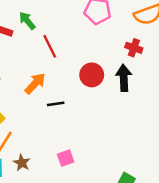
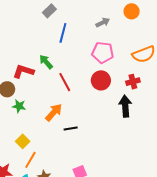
red cross: (134, 48) -> (133, 82), turned -32
red circle: (92, 75) -> (101, 80), moved

